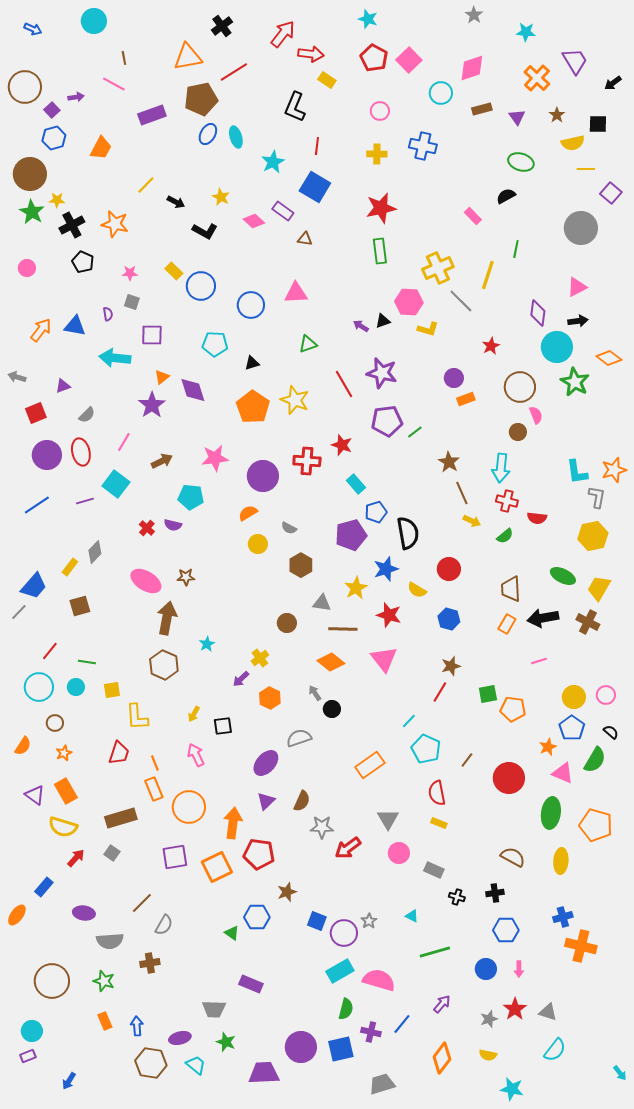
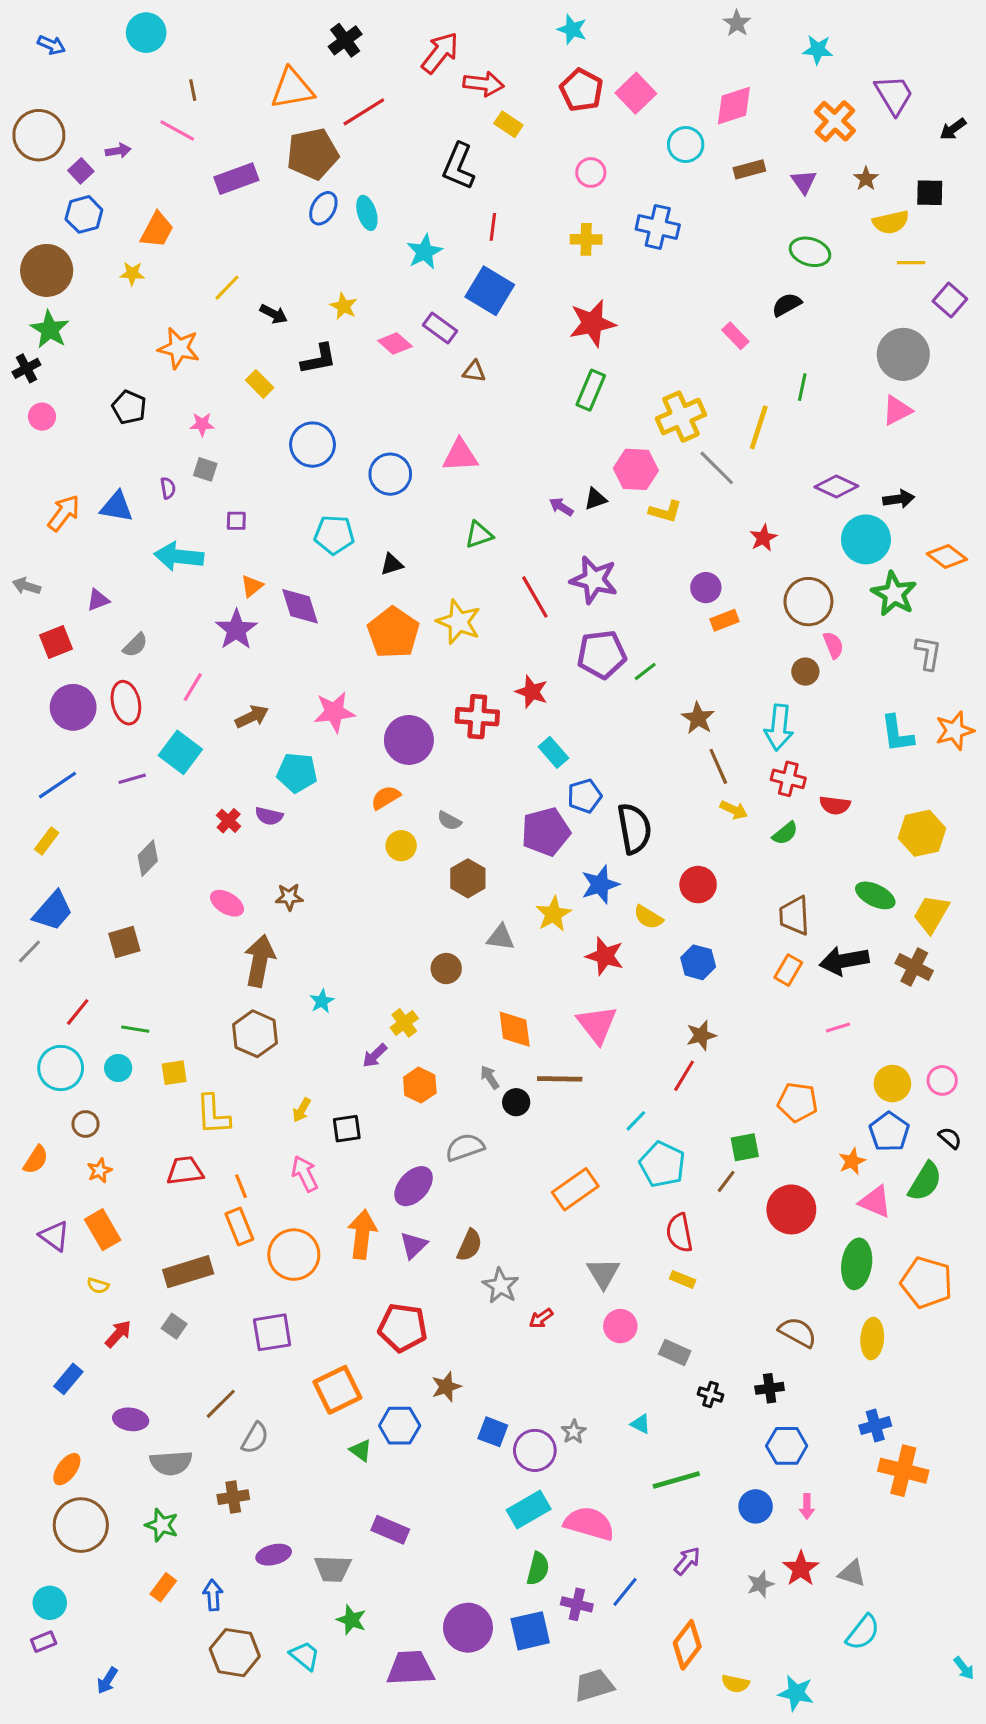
yellow star: (57, 200) -> (132, 274), moved
black cross: (72, 225) -> (26, 368), moved, size x0.7
black L-shape: (205, 231) -> (319, 359), turned -40
green rectangle: (380, 251) -> (591, 390), turned 30
yellow rectangle: (174, 271) -> (260, 384), moved
pink triangle: (577, 287) -> (897, 410), moved
purple diamond: (538, 313) -> (836, 487), turned -72
purple square: (152, 335) -> (236, 521), size x0.6
gray L-shape: (597, 497) -> (928, 653), moved
yellow rectangle: (70, 567) -> (47, 841), moved
pink ellipse: (146, 581) -> (227, 903), size x0.7
brown line: (343, 629) -> (560, 1079), moved
orange diamond: (331, 662) -> (515, 1029), turned 44
green square: (488, 694) -> (745, 1147), moved
red trapezoid: (119, 753) -> (185, 1171), turned -115
orange arrow: (233, 823) -> (362, 1234), moved
yellow semicircle: (63, 827) -> (98, 1286), size x0.5
gray star: (322, 827) -> (501, 1286), turned 30
red arrow: (348, 848) -> (541, 1318), size x0.6
orange square: (217, 867) -> (337, 1390), moved
orange ellipse: (17, 915) -> (67, 1469), moved
orange rectangle: (105, 1021) -> (163, 1587), turned 60
purple ellipse: (180, 1038) -> (274, 1555), moved
yellow semicircle: (488, 1055) -> (735, 1684), moved

